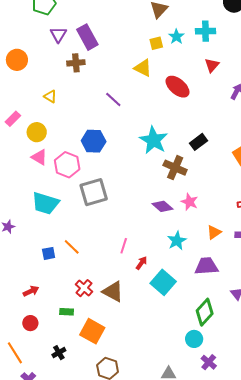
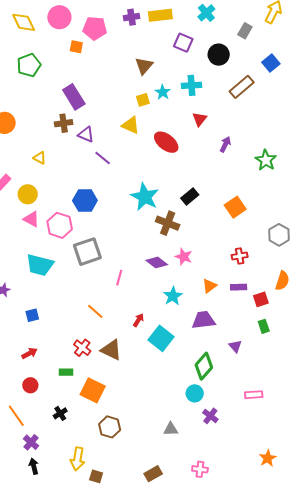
purple triangle: (58, 35) -> (86, 135), moved, turned -36
pink line: (124, 246) -> (119, 278), moved
orange line: (72, 247) -> (95, 311), moved
blue square: (49, 253) -> (32, 315), moved

